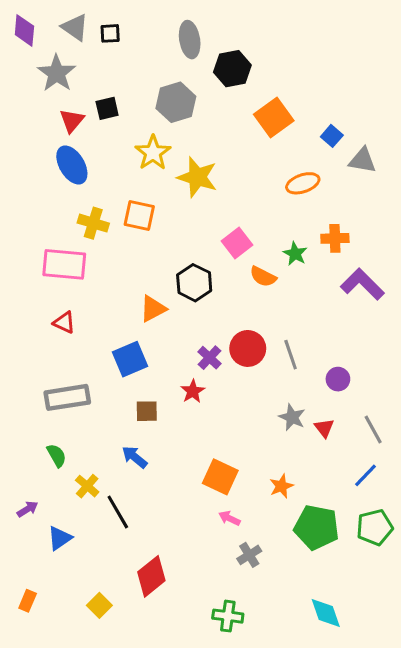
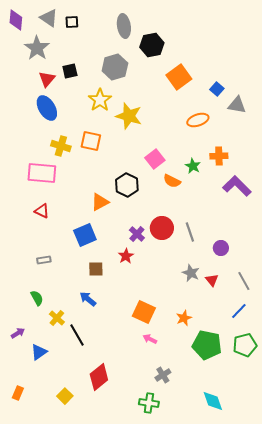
gray rectangle: (67, 397) -> (44, 260), size x0.5
gray cross: (249, 555) -> (163, 375), moved

